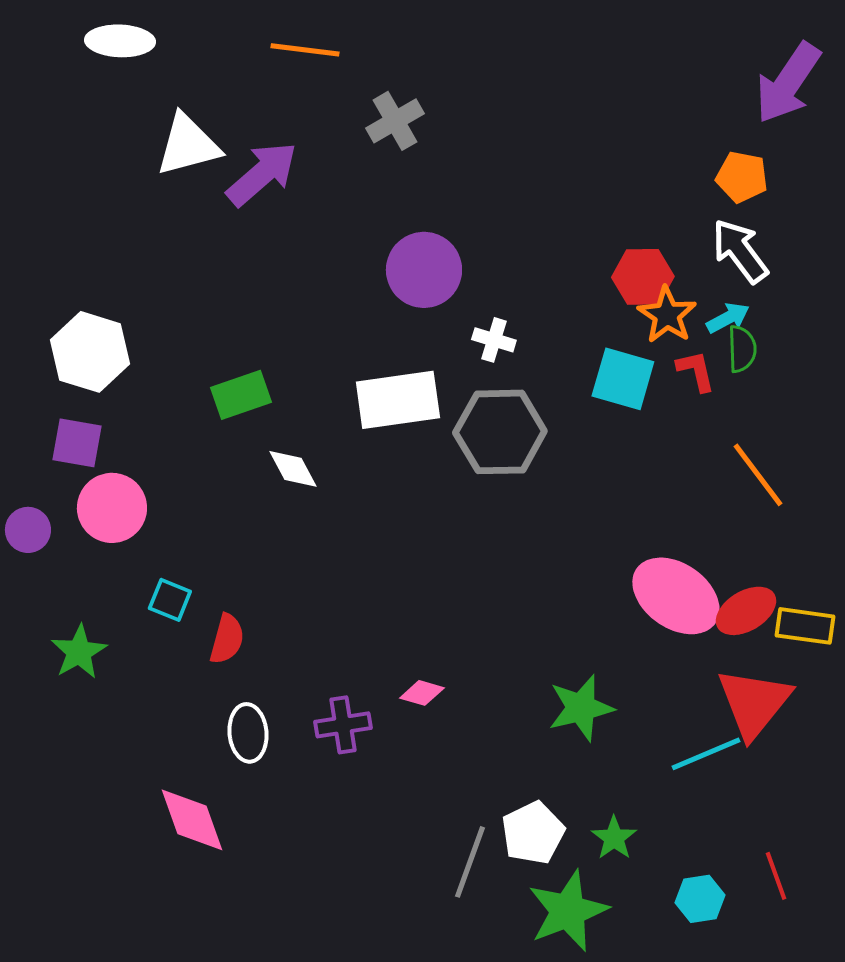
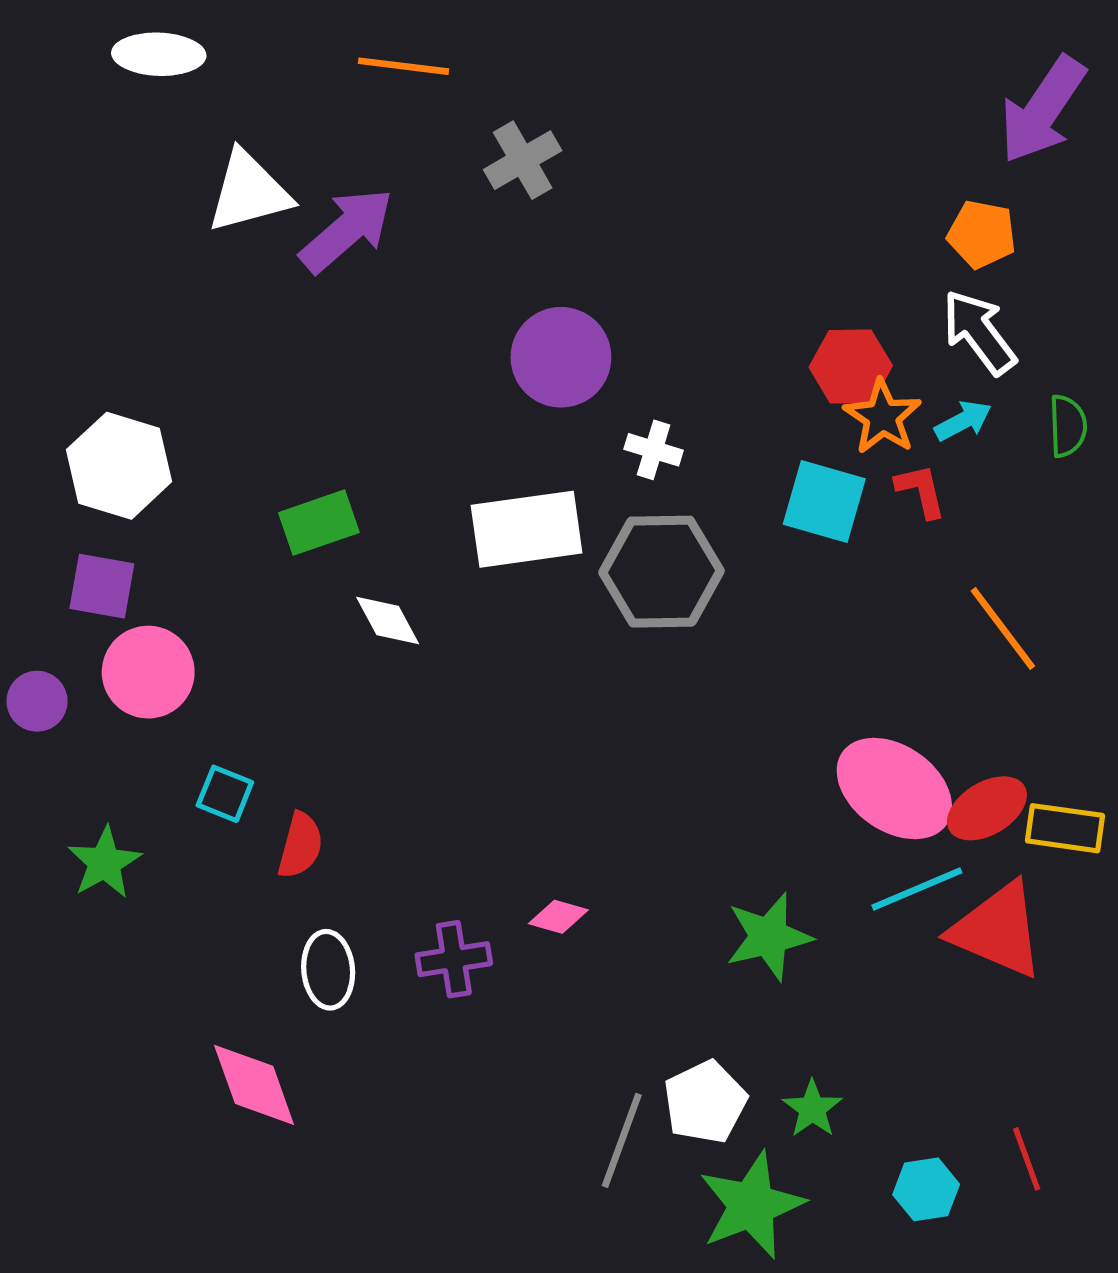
green semicircle: (742, 349) -> (1068, 426), moved
red triangle: (754, 703) -> (998, 930), turned -46
cyan line: (706, 754) -> (917, 889), moved

